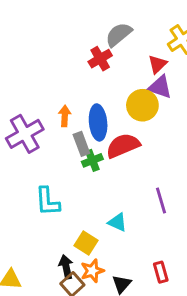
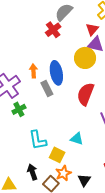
red semicircle: (123, 146) -> (86, 94), moved, turned -40
green cross: (92, 160) -> (19, 109), moved
cyan L-shape: (47, 201) -> (38, 140), moved
black arrow: (66, 267) -> (32, 172), moved

